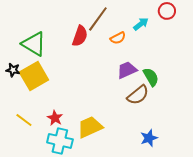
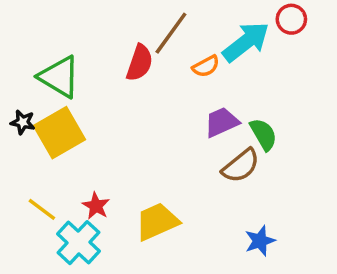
cyan arrow: (141, 24) -> (246, 42), size x1.8
cyan cross: (60, 141) -> (79, 243), moved, turned 30

